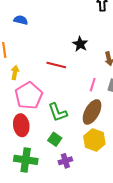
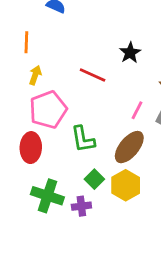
green square: (55, 139) -> (94, 179), moved
green cross: (26, 160) -> (47, 196), moved

